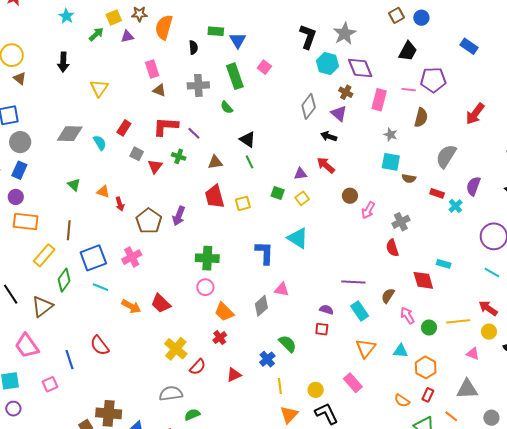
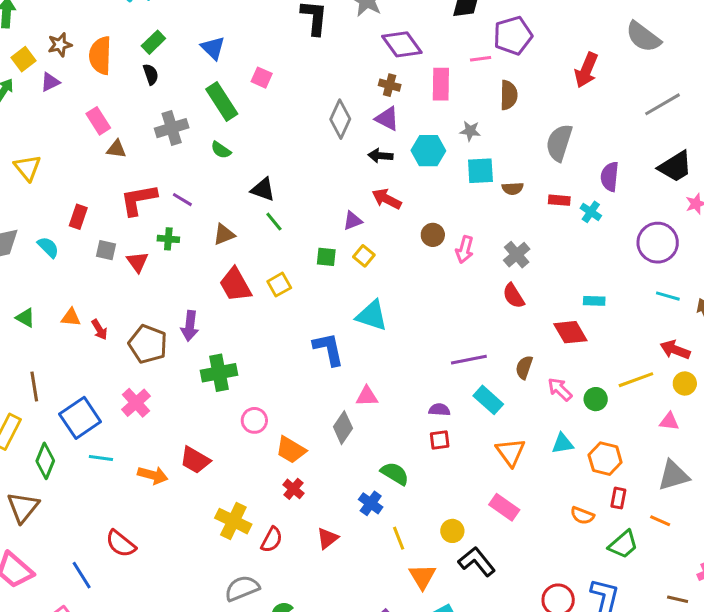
green rectangle: (216, 31) -> (153, 42), moved, turned -35
cyan hexagon: (327, 64) -> (428, 151), moved
green cross: (207, 258) -> (219, 373), moved

